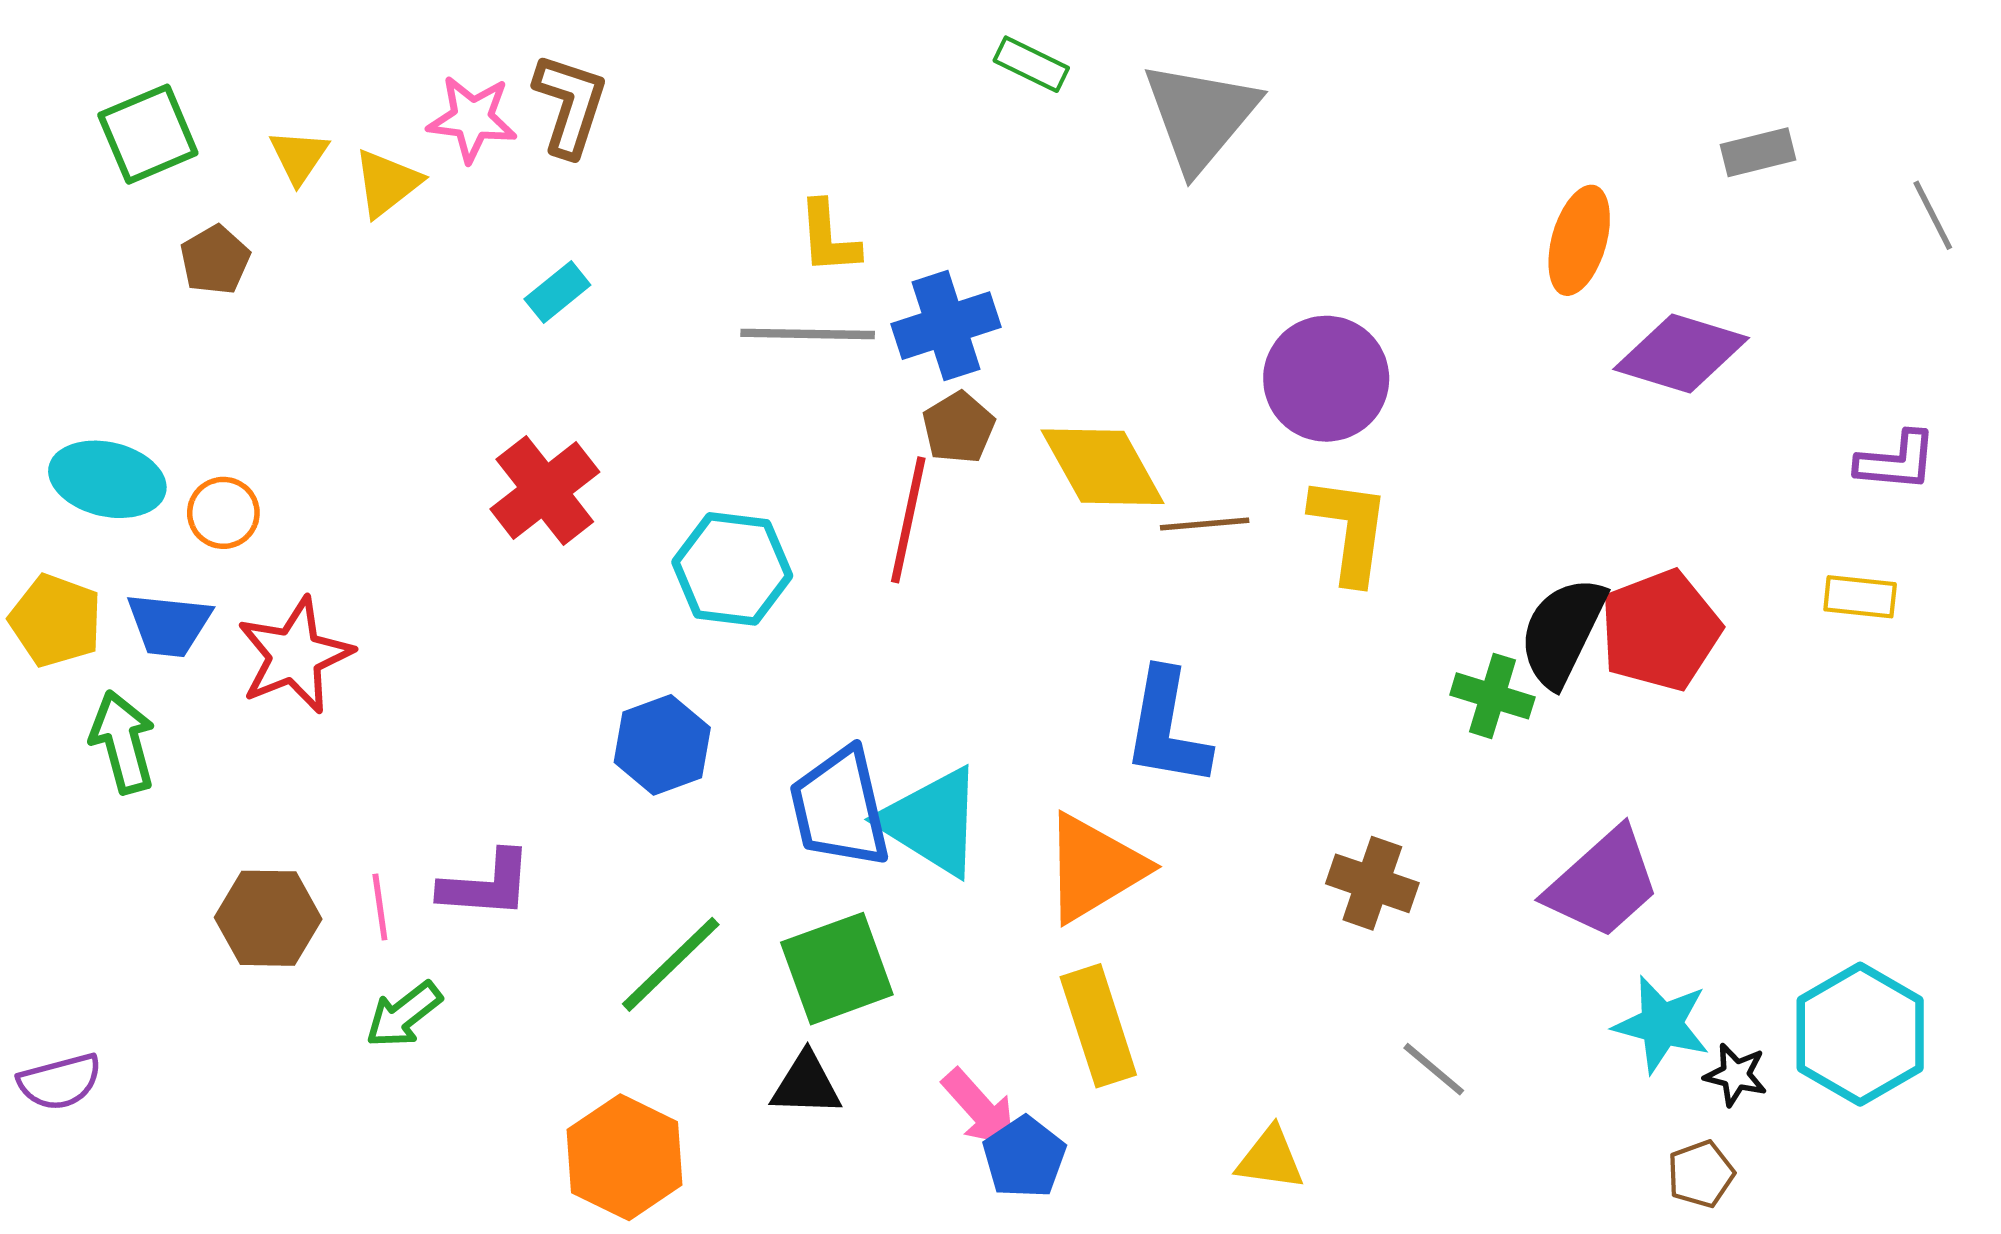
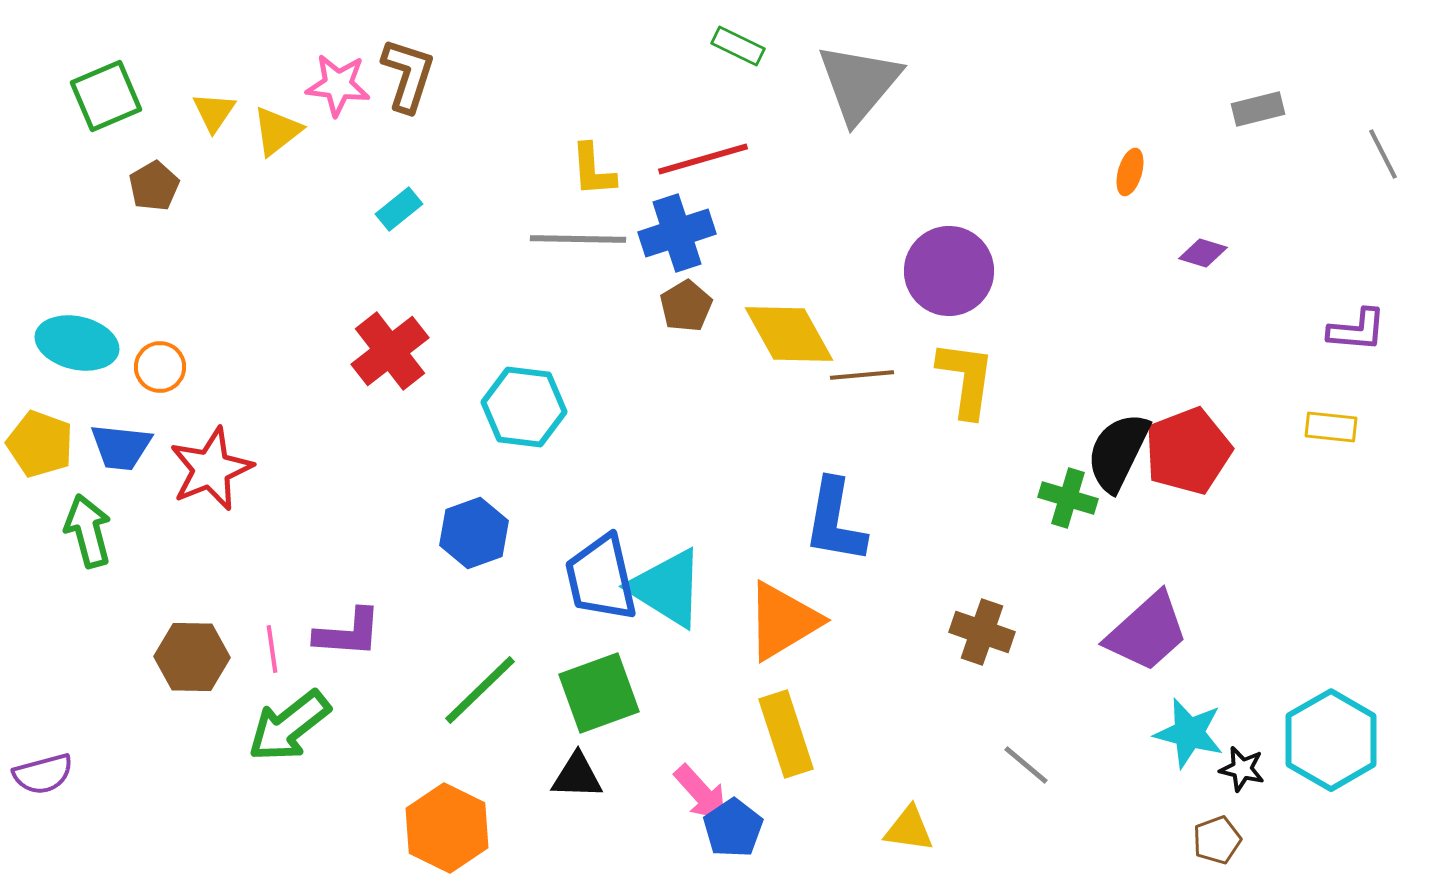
orange ellipse: (1579, 240) -> (1130, 172), size x0.6
purple diamond: (1681, 354) -> (1203, 253), size x0.5
red line: (908, 520) -> (703, 159), moved, turned 62
green arrow: (404, 1015) -> (289, 726), size x1.5

